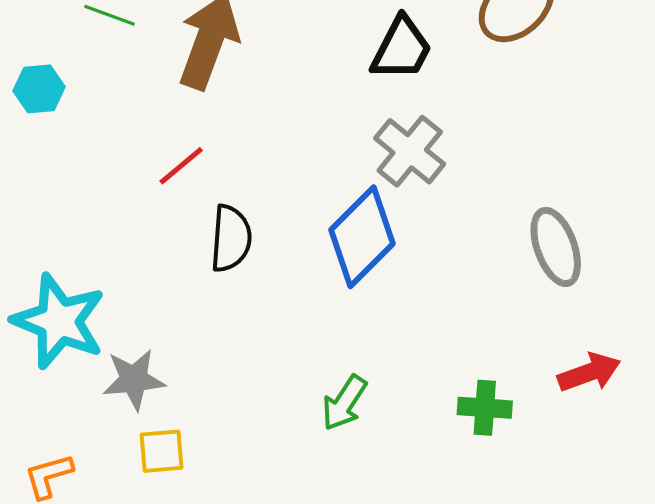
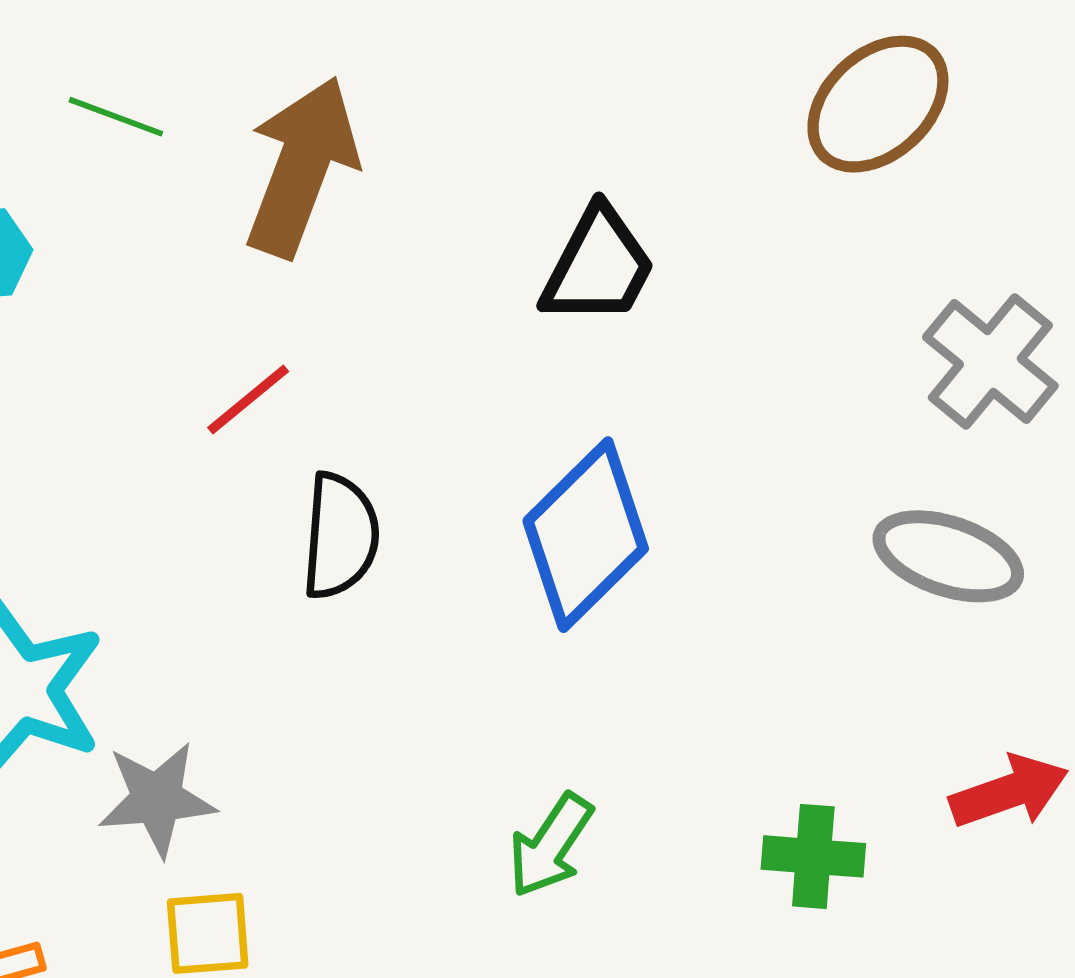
black trapezoid: (401, 49) -> (598, 266), moved
gray cross: (410, 151) -> (990, 362), moved
gray ellipse: (556, 247) -> (948, 556), turned -52

